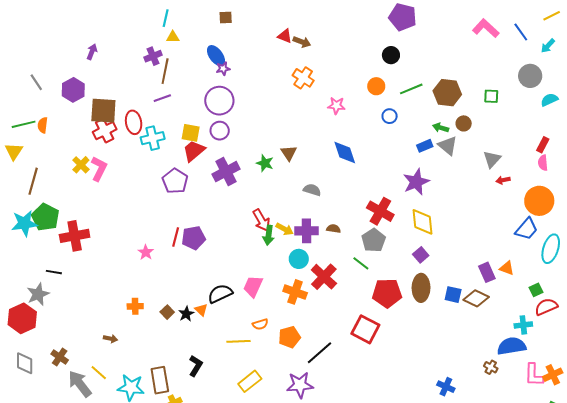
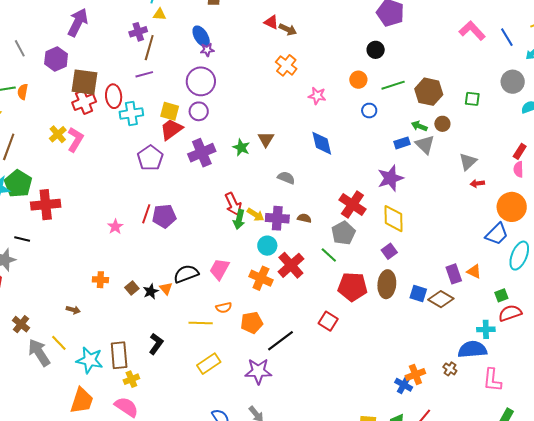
purple arrow: (92, 52) -> (78, 22), size x1.8
red square: (365, 329) -> (328, 321), size x0.7
orange cross: (553, 375) -> (415, 374), moved

